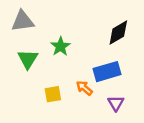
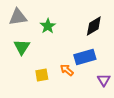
green star: (60, 46) -> (48, 26), moved
purple triangle: (116, 103) -> (104, 80), moved

